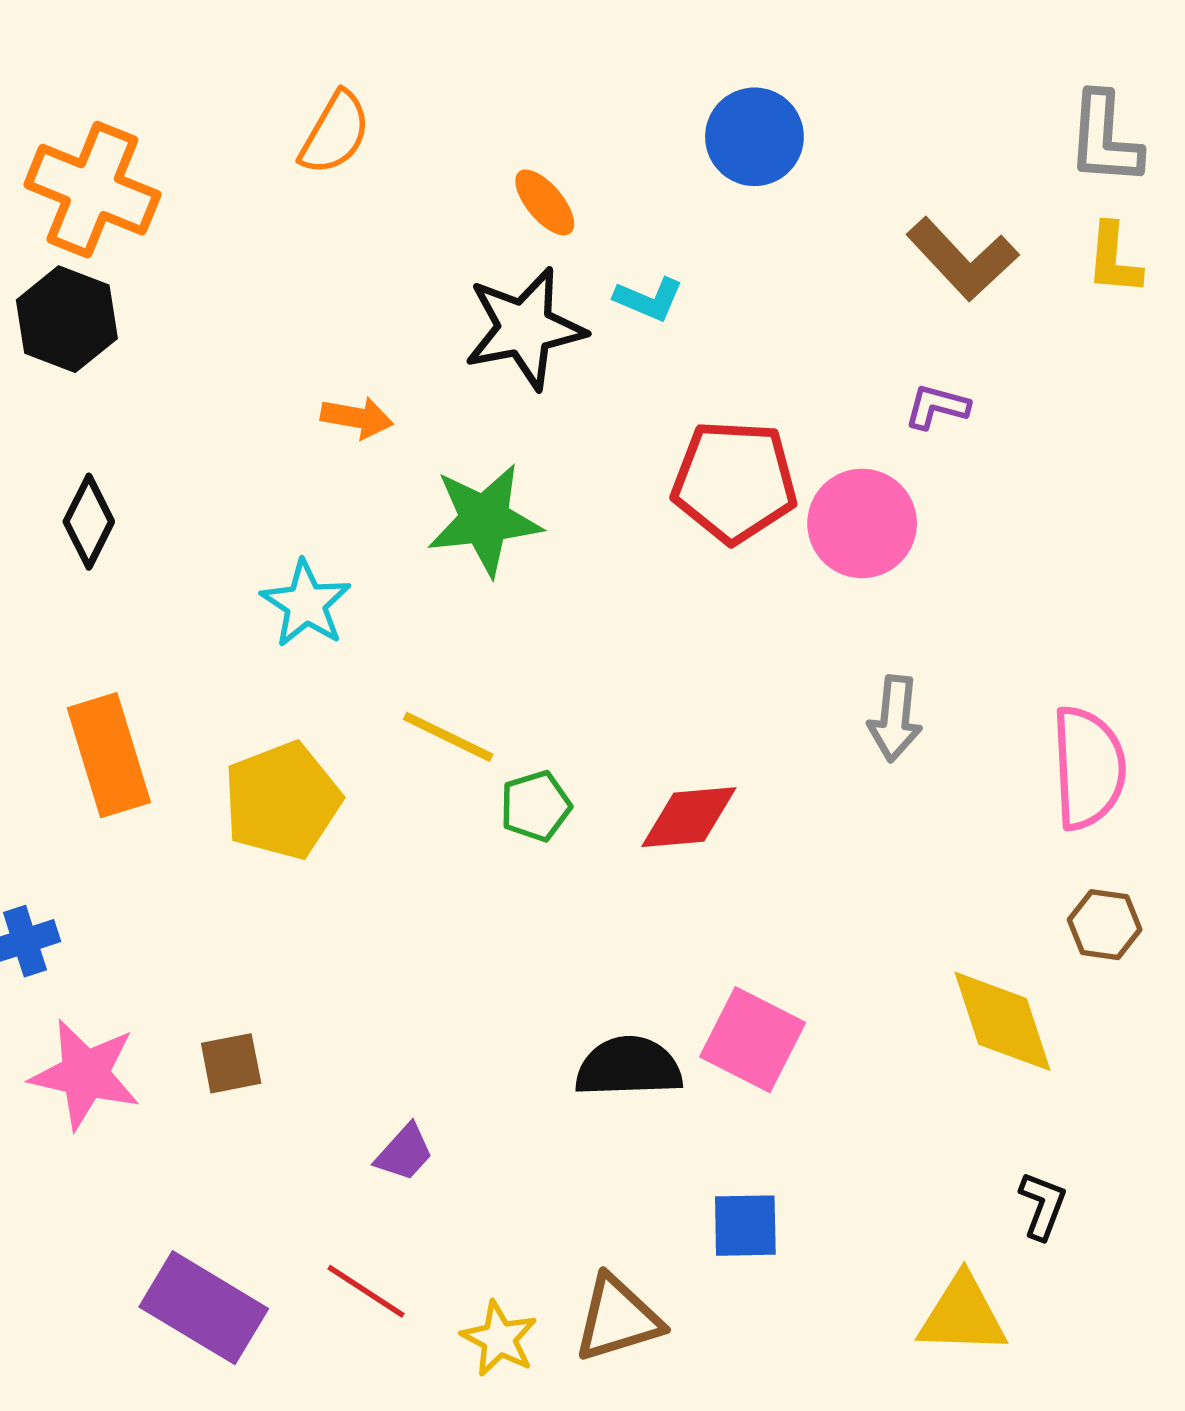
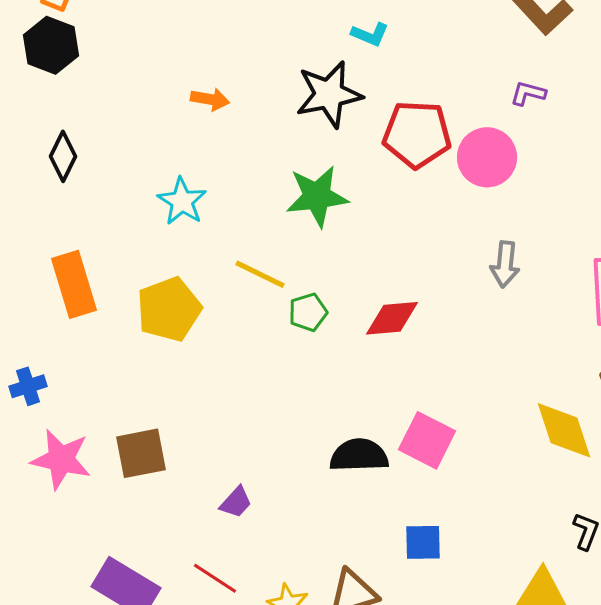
black star: (525, 328) -> (329, 94), moved
green star: (485, 520) -> (317, 196), moved
brown square: (231, 1063) -> (141, 453), size x1.5

